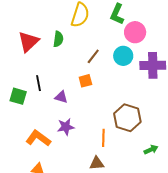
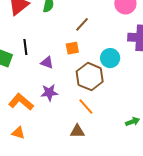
cyan circle: (123, 56) -> (110, 58), moved
brown hexagon: (127, 118) -> (90, 77), moved
orange line: (103, 138) -> (86, 106), turned -48

